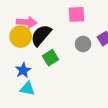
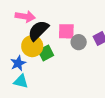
pink square: (77, 14) -> (66, 31), moved
yellow circle: (21, 37) -> (32, 46), moved

